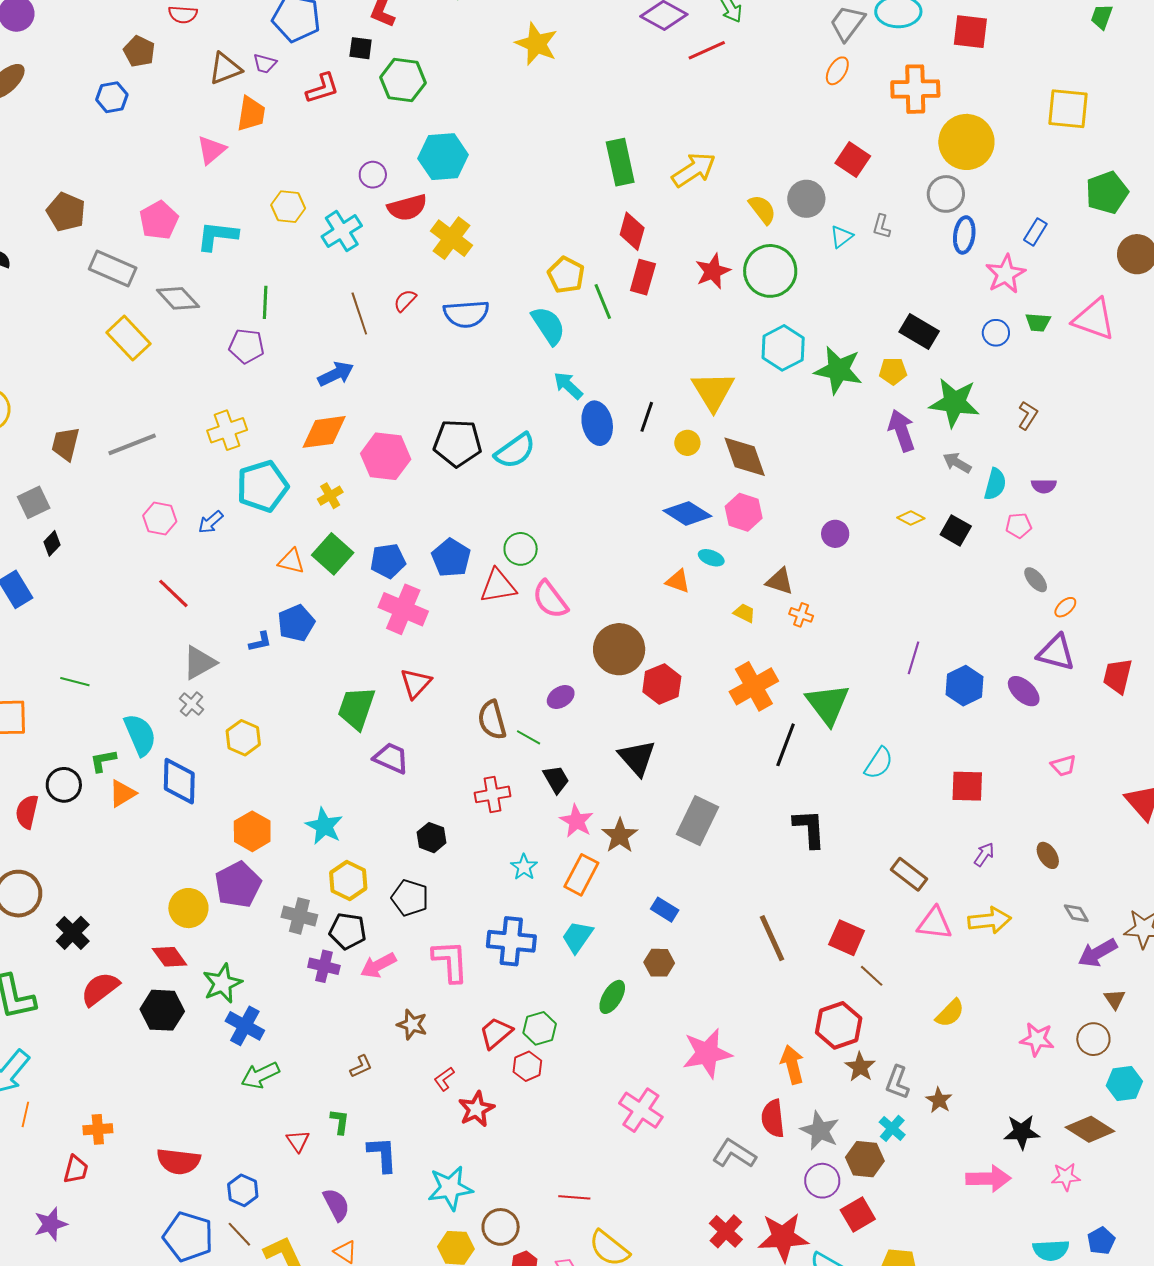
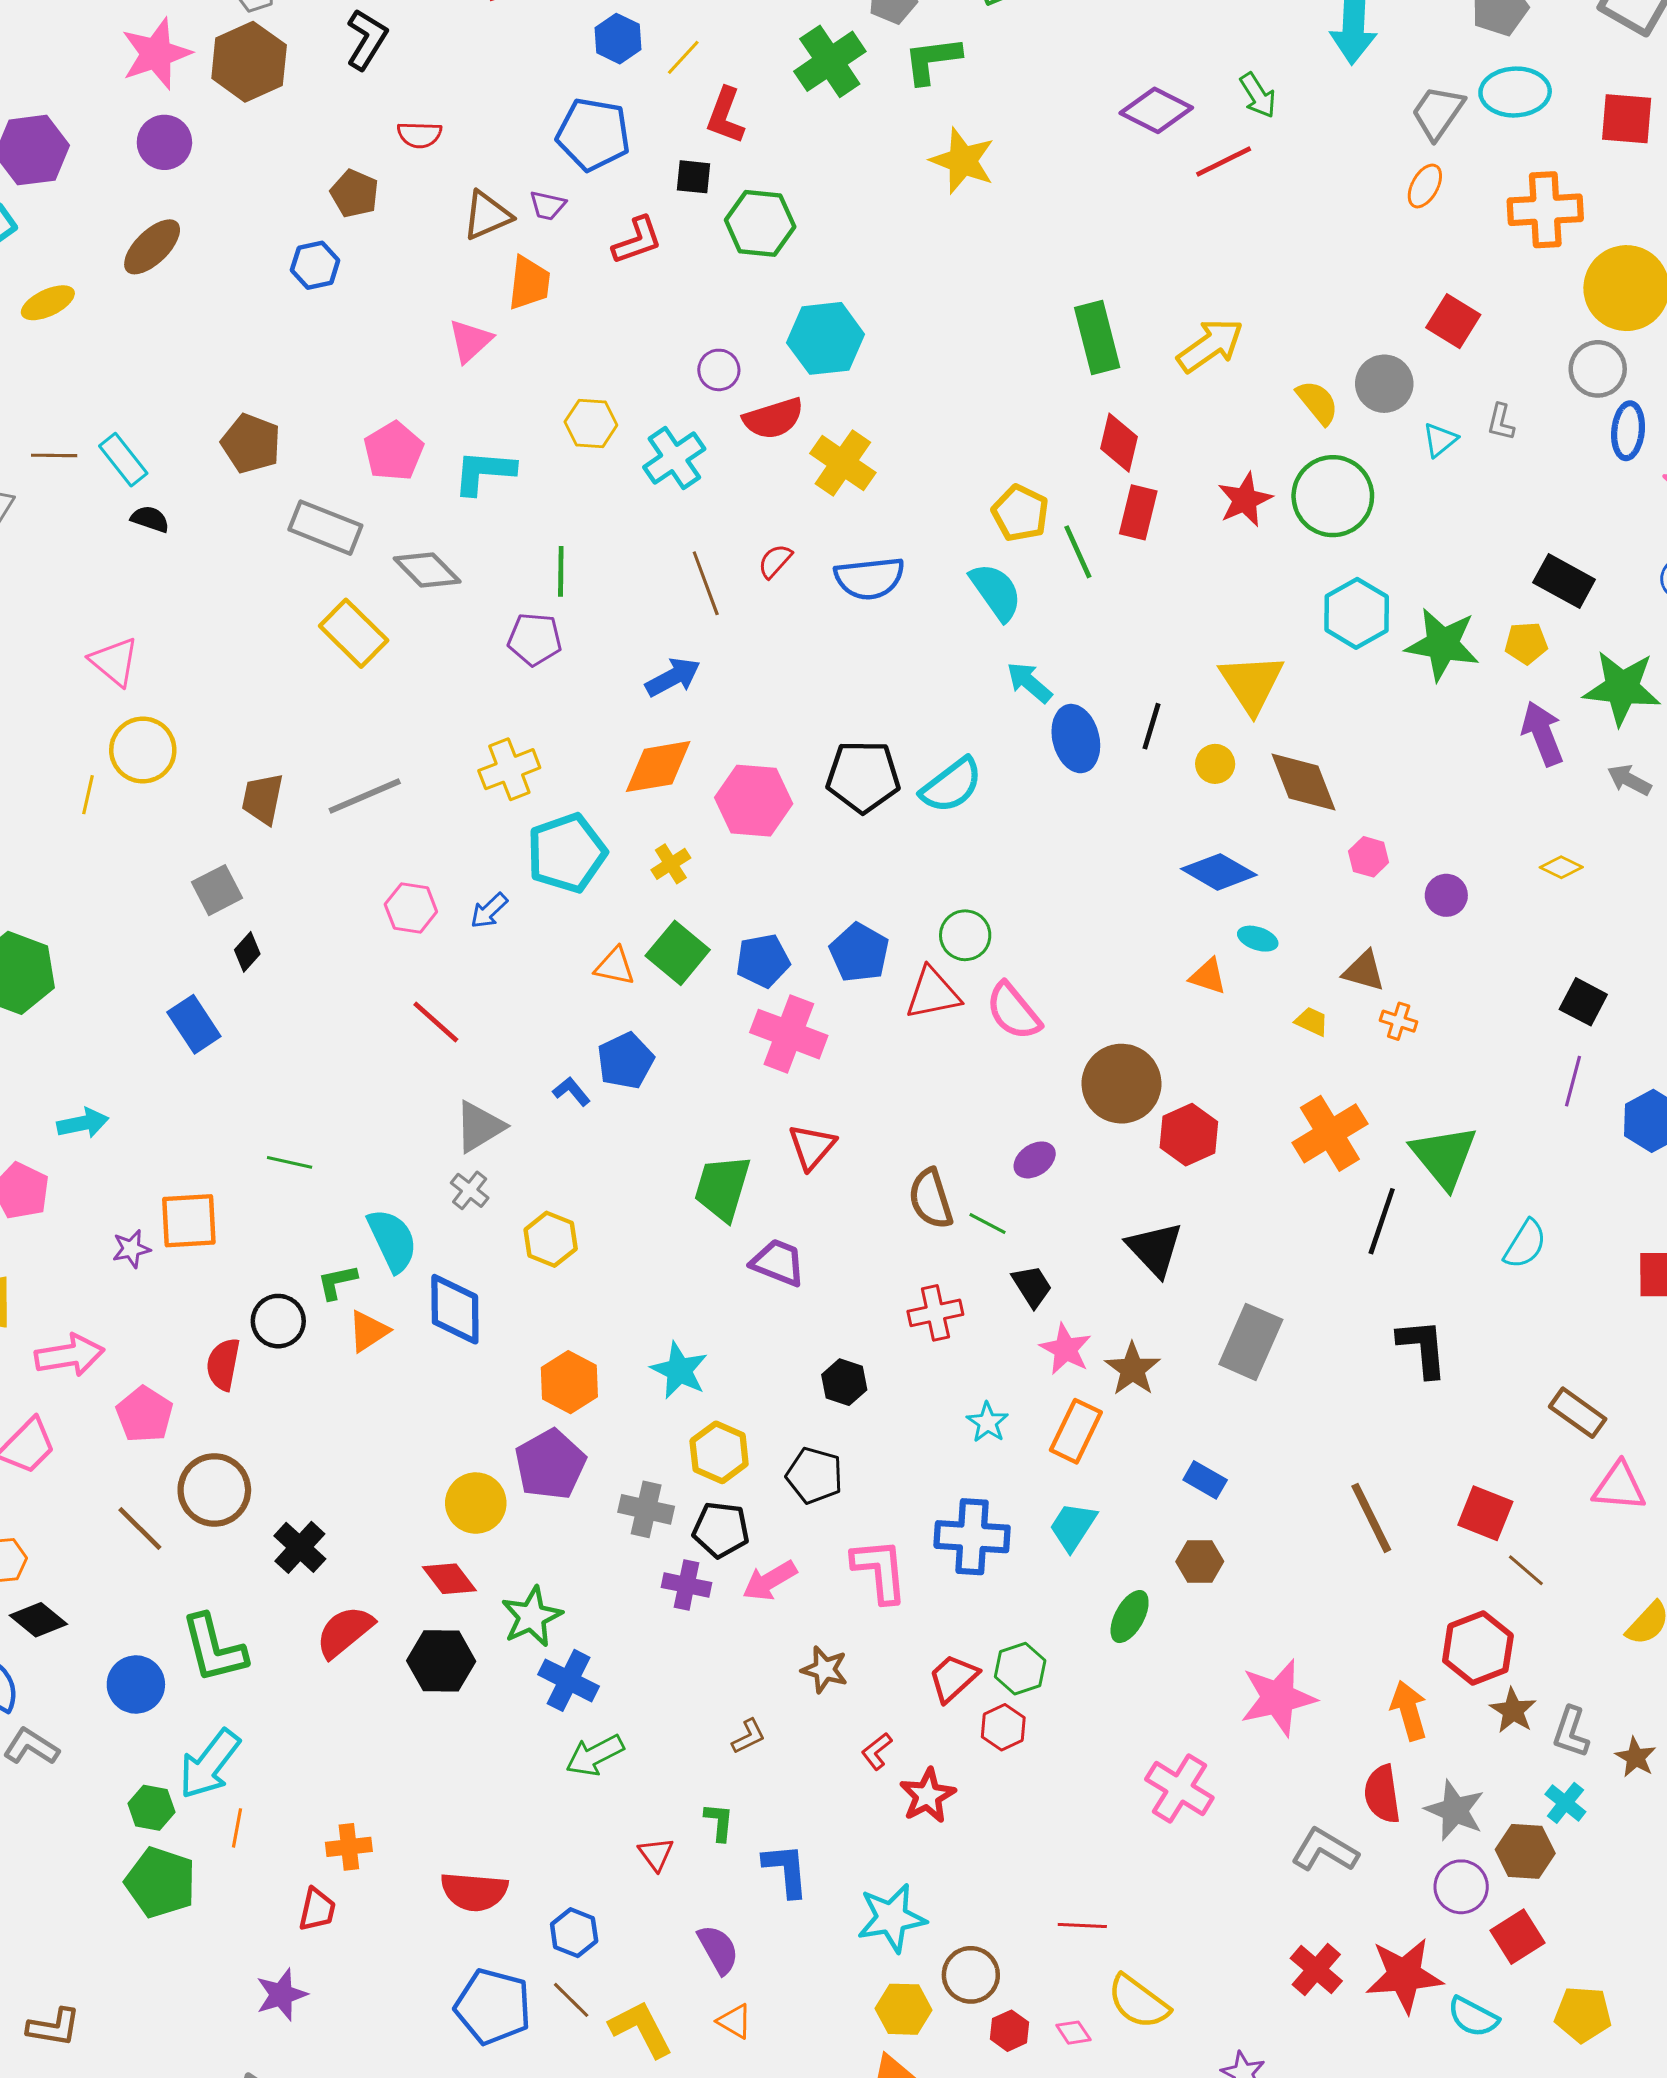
pink hexagon: (744, 512) -> (1369, 857), moved, size x0.7
black square: (956, 530) -> (1583, 1002), moved
blue L-shape: (260, 642) -> (571, 1091), turned -115

